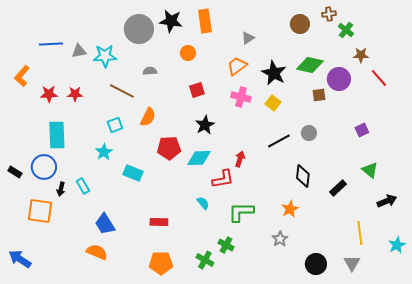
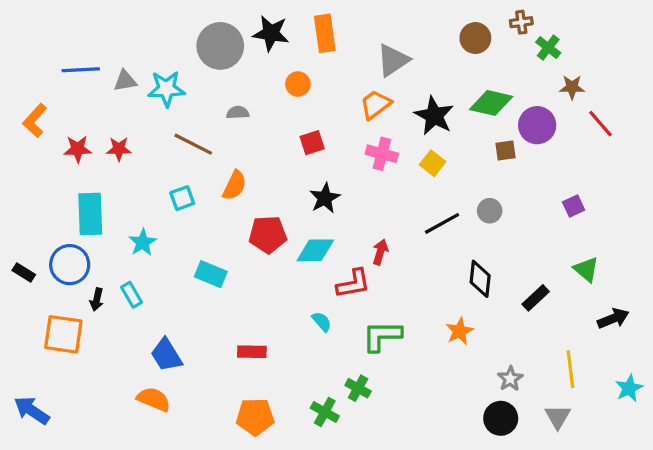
gray triangle: (248, 38) -> (393, 60), size x1.6
cyan star: (104, 152) -> (143, 242), moved
gray star: (280, 239) -> (510, 379), moved

